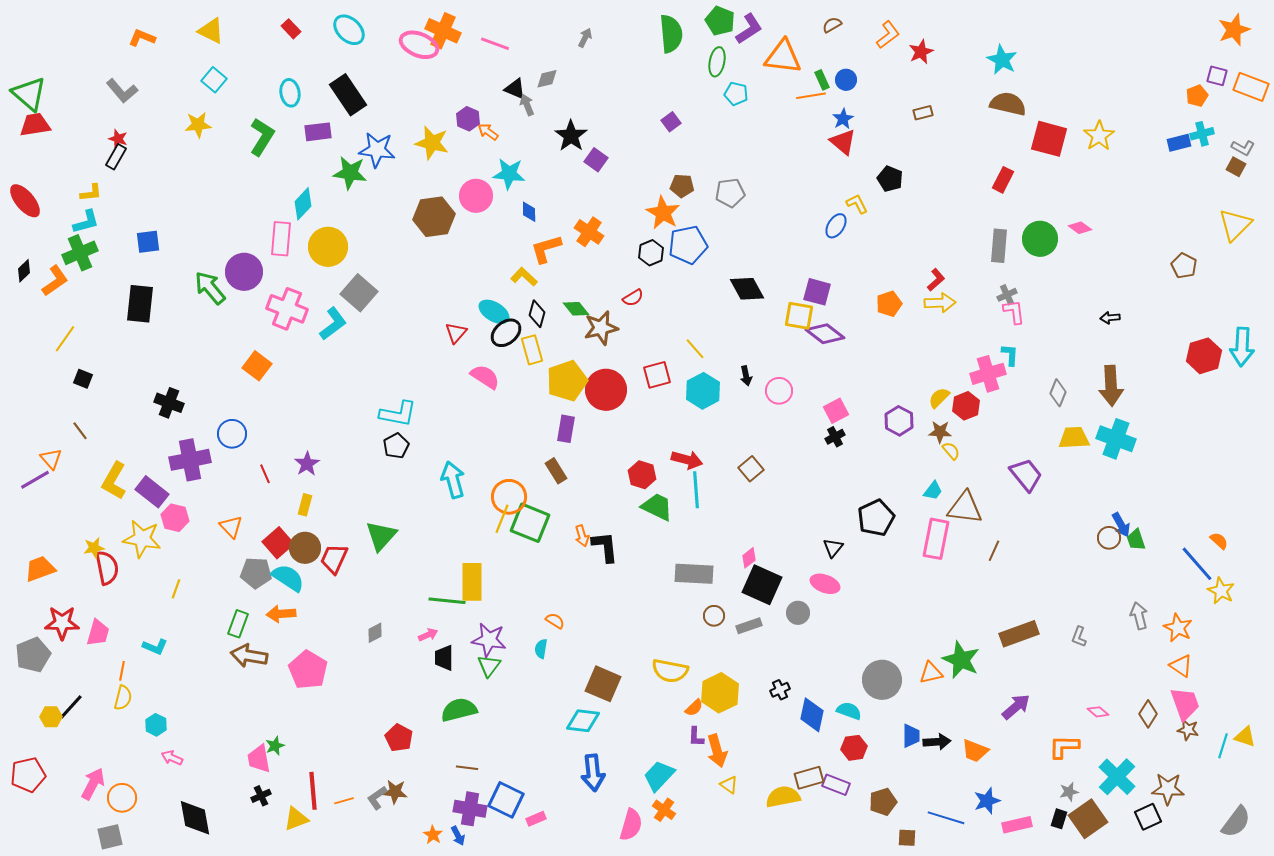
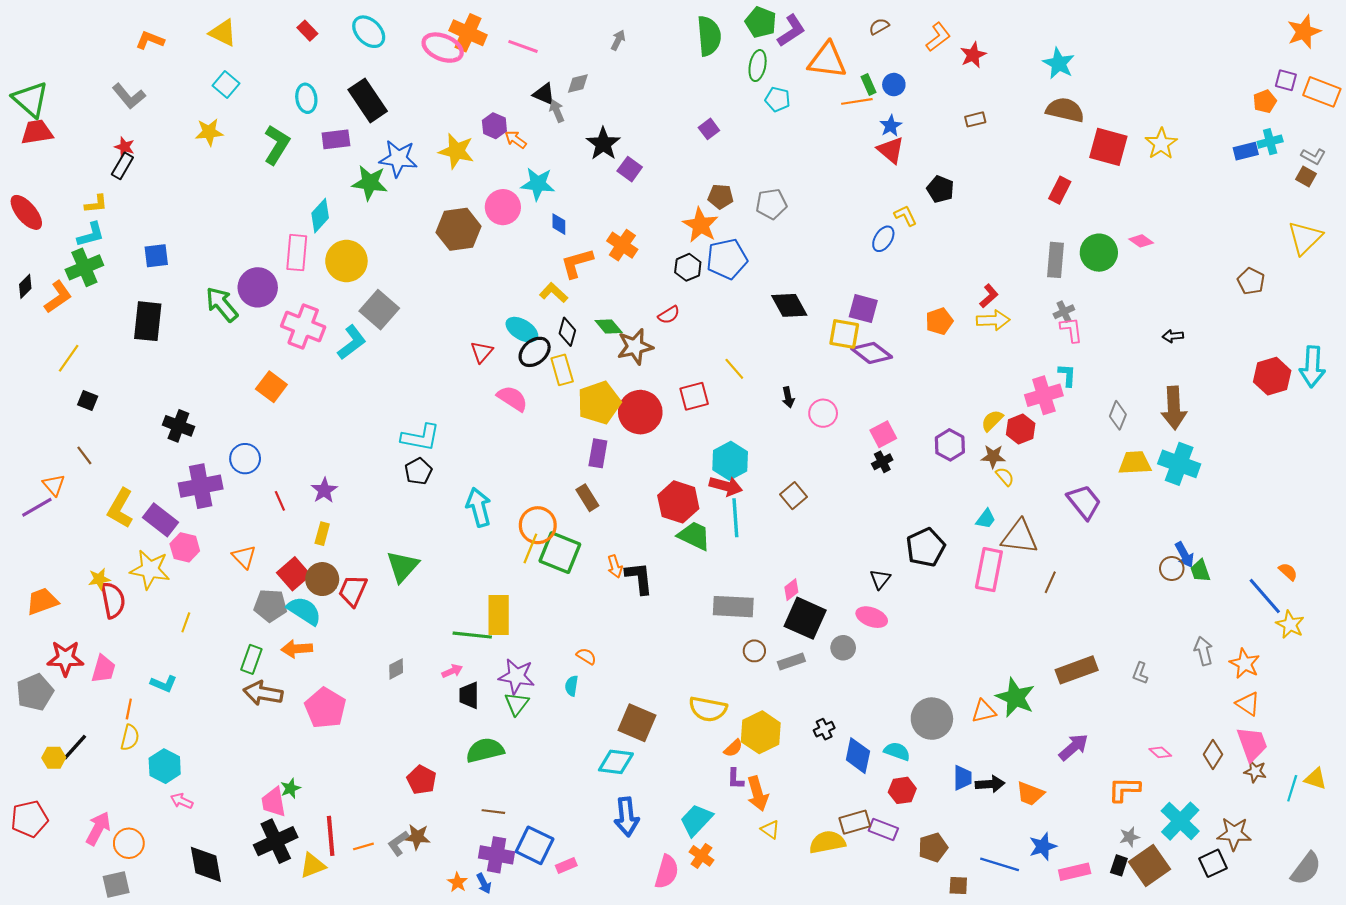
cyan hexagon: (703, 391) -> (730, 461), moved
red hexagon: (642, 475) -> (678, 502), size x1.4
cyan hexagon: (156, 725) -> (165, 766), size x1.4
black cross: (261, 796) -> (276, 841), size x2.0

